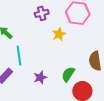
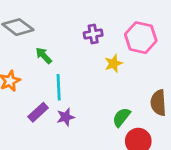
purple star: (40, 77) -> (66, 117), moved

